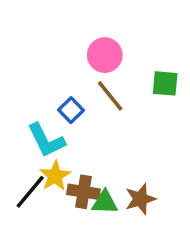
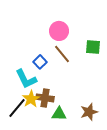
brown cross: (83, 192) -> (45, 98), moved
brown star: (140, 199) -> (89, 112), moved

